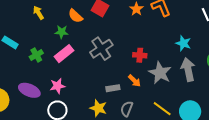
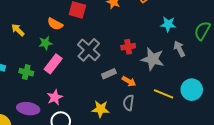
green cross: (36, 55) -> (26, 72), turned -32
gray arrow: (188, 69) -> (179, 49), size x0.7
orange arrow: (134, 81) -> (129, 81), moved
gray rectangle: (113, 88) -> (109, 74), moved

